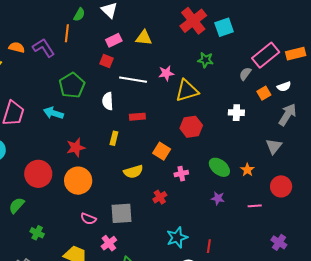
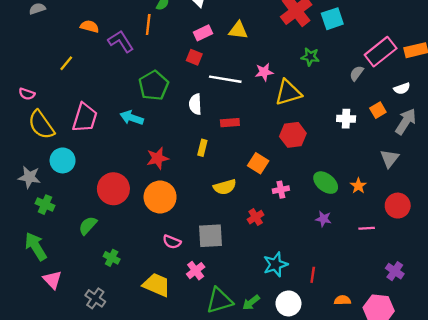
orange semicircle: (17, 47) -> (90, 26), moved
orange square: (264, 93) -> (378, 110), moved

